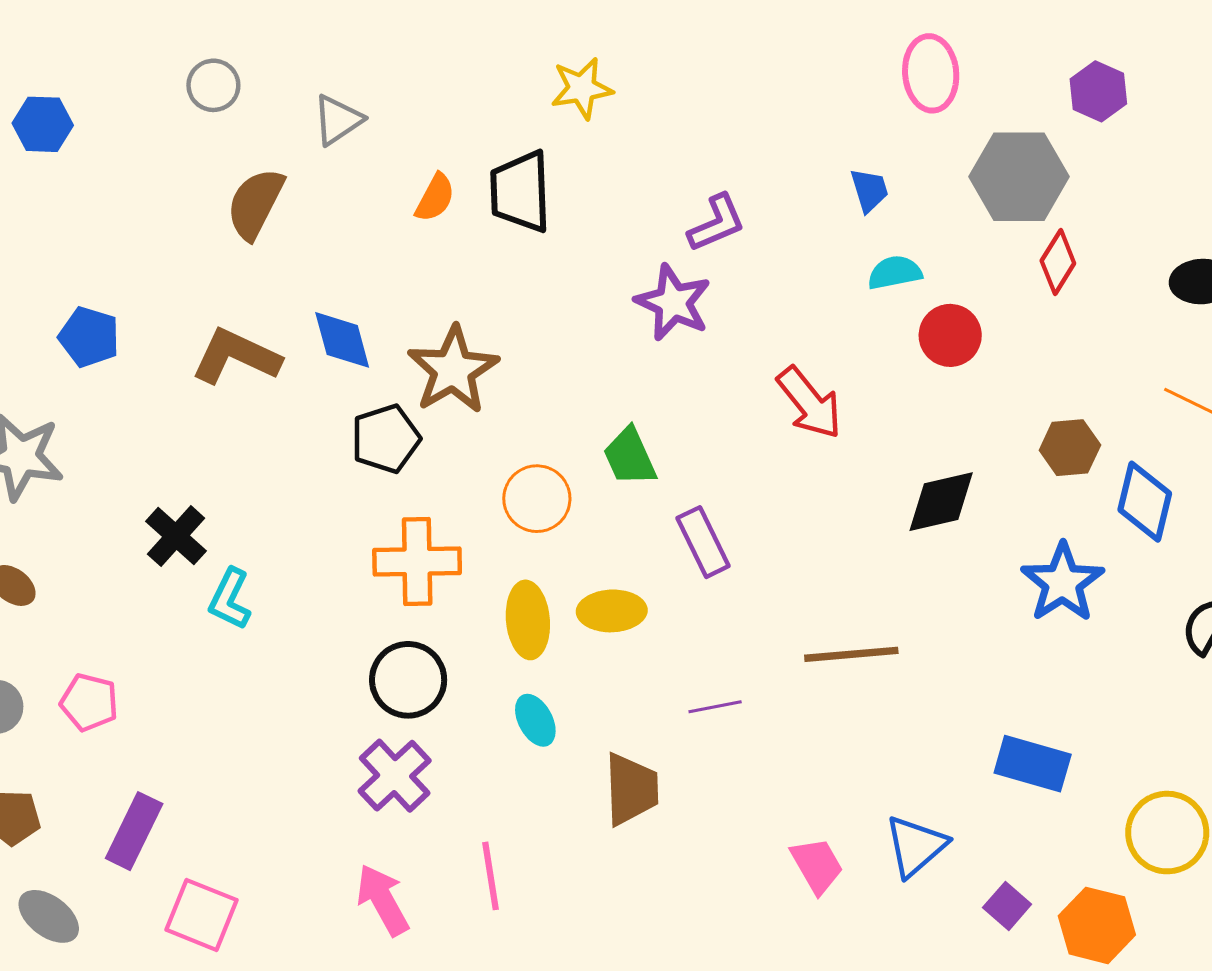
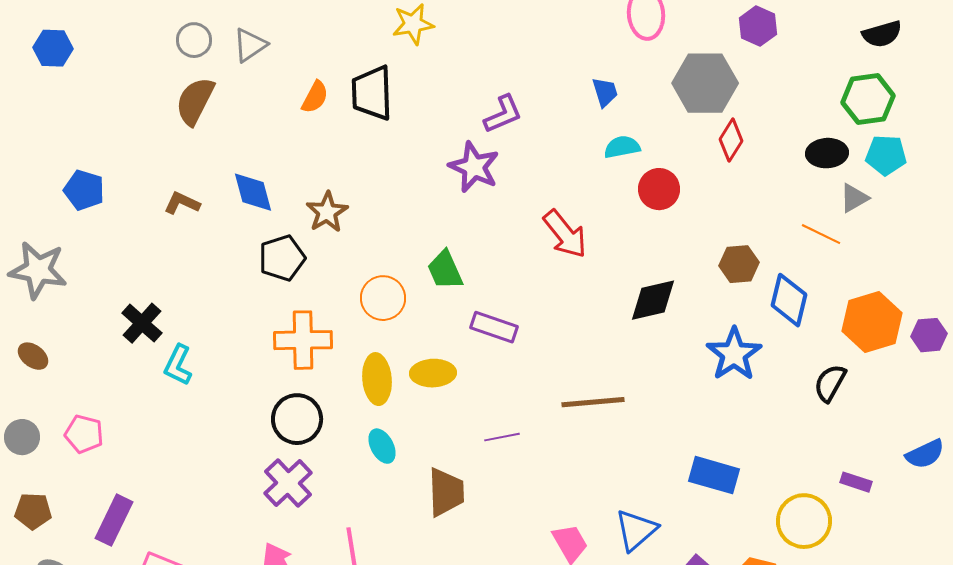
gray circle: (213, 85) -> (194, 40), moved
brown L-shape: (236, 356) -> (182, 203), size x0.6
brown star: (453, 370) -> (327, 212), size x0.7
purple rectangle: (703, 542) -> (494, 327), turned -45

